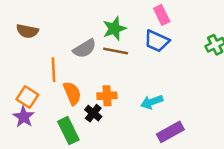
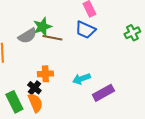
green star: (114, 29) -> (42, 27), moved
orange semicircle: (72, 93) -> (35, 103), moved
purple rectangle: (170, 132) -> (103, 93), moved

